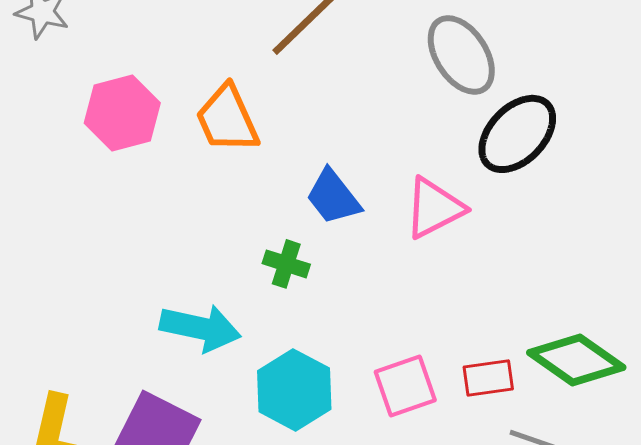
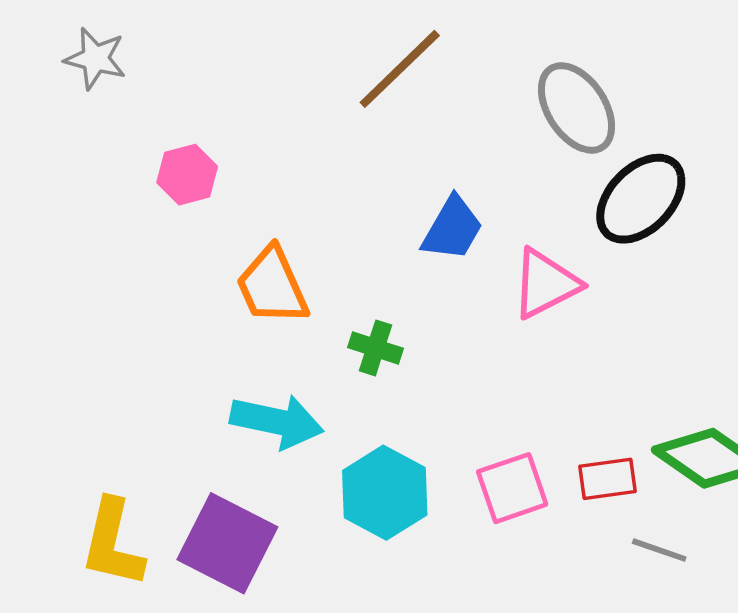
pink hexagon: (122, 113) -> (187, 175), size x0.7
orange trapezoid: (227, 119) -> (272, 286), moved
blue trapezoid: (333, 197) -> (452, 229), moved, turned -112

